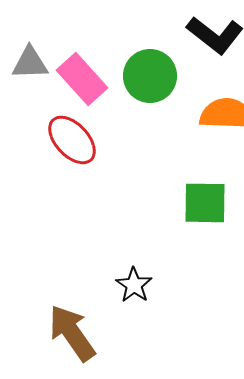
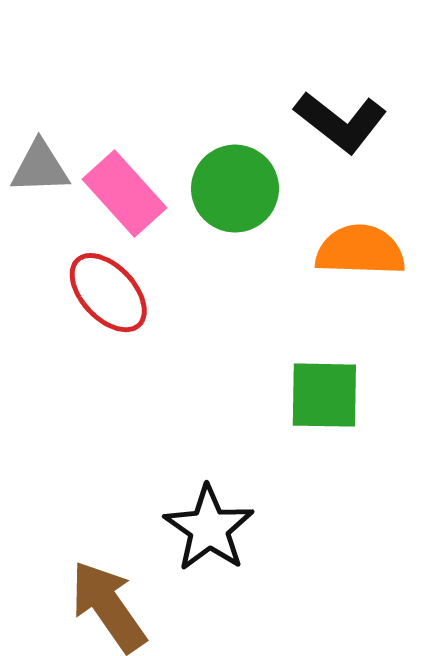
black star: (134, 285) -> (209, 528), size x1.5

